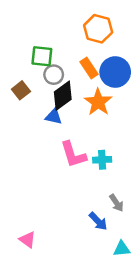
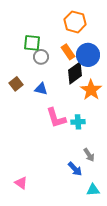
brown square: (21, 90) -> (16, 84), moved
black diamond: (63, 96) -> (75, 73), moved
orange star: (98, 102) -> (91, 90), moved

